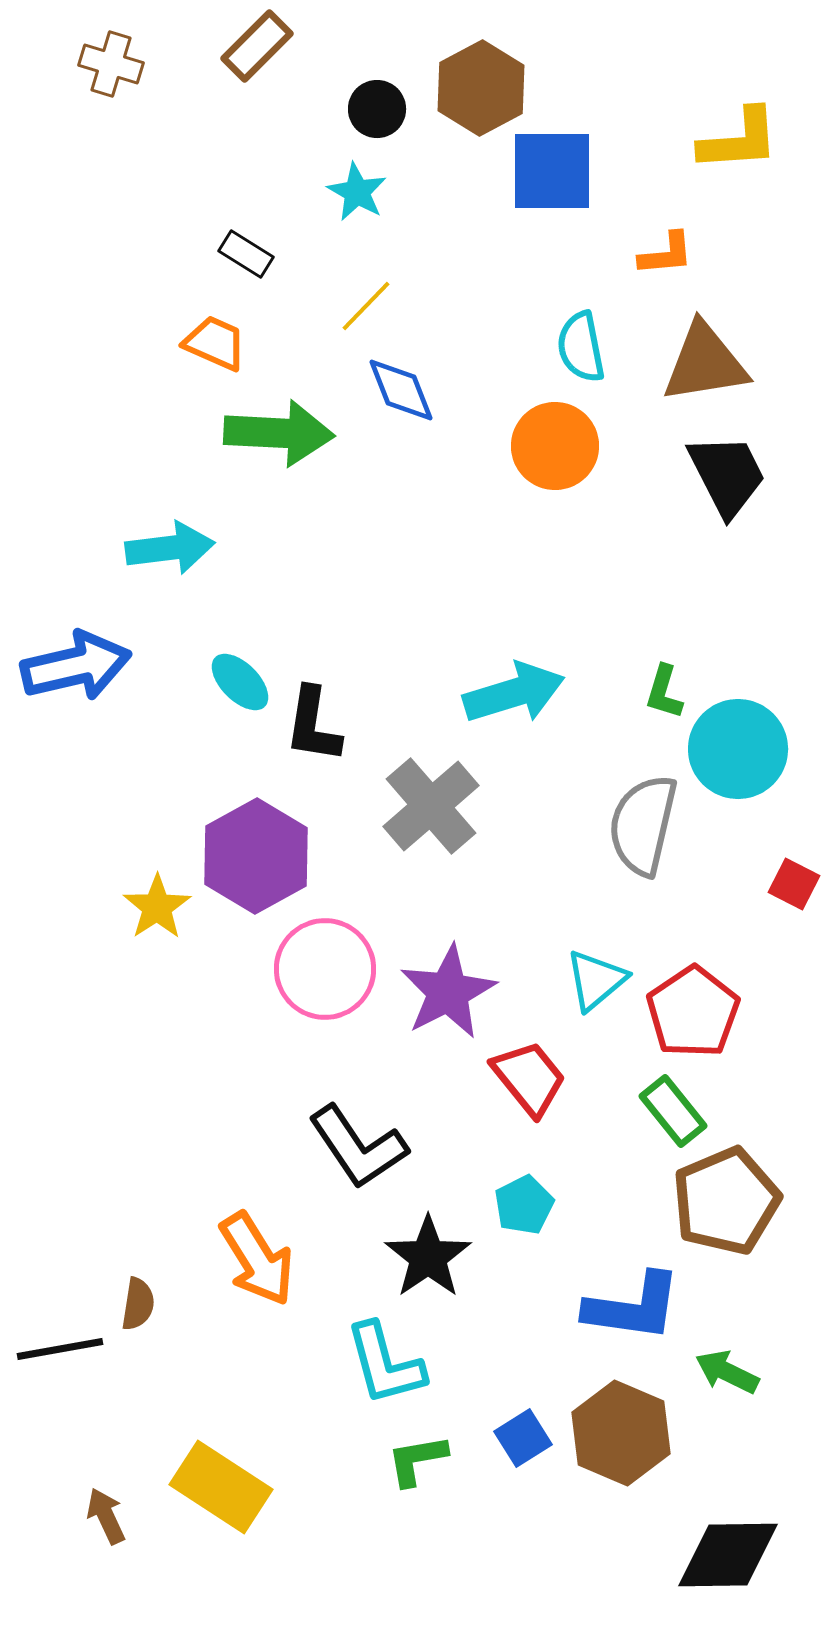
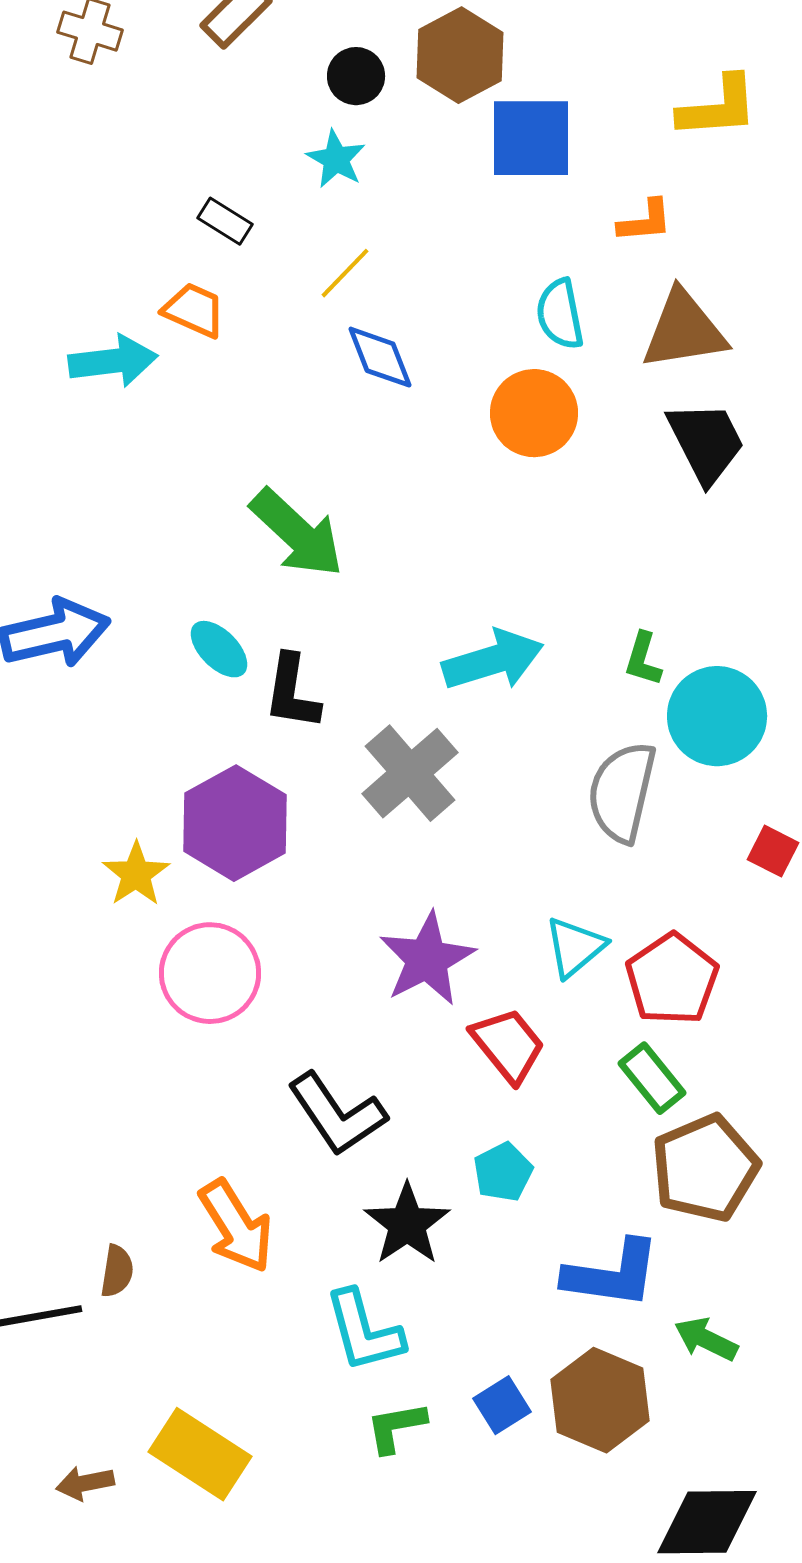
green arrow: (279, 433) -> (297, 533), moved, turned 40
cyan arrow: (170, 548) -> (113, 361), moved
pink circle: (325, 969) -> (210, 973), moved
brown arrow: (106, 1516) -> (85, 1483), turned -76

